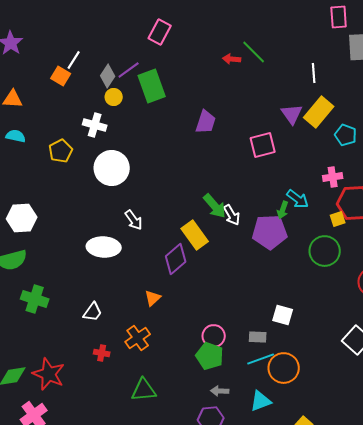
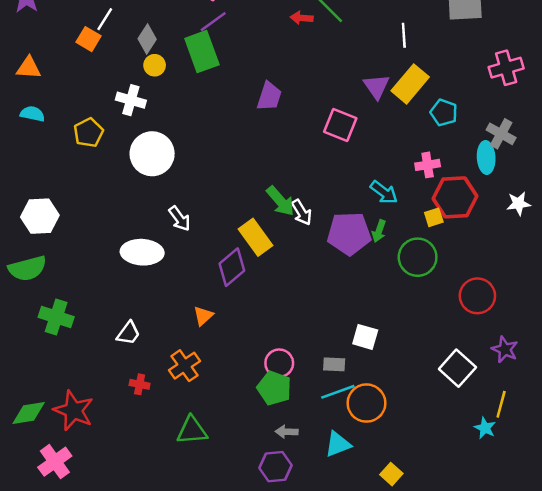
purple line: (129, 70) -> (213, 22), moved
pink square: (263, 145) -> (340, 125), turned 36
green arrow: (283, 210) -> (379, 231), moved

